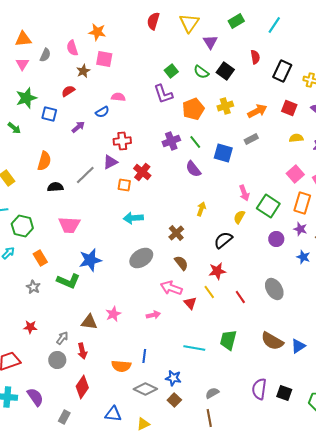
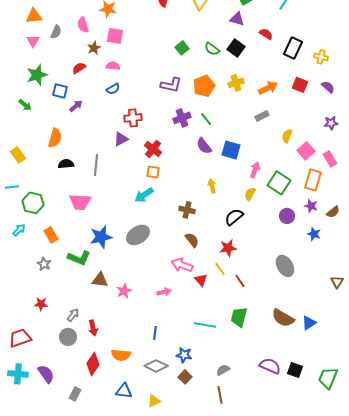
purple triangle: (210, 42) -> (237, 19), moved, turned -42
red semicircle: (255, 57) -> (266, 34), turned -48
purple L-shape: (163, 94) -> (171, 85), moved, turned -60
pink semicircle: (118, 97) -> (113, 66), moved
purple arrow: (78, 127) -> (76, 106), moved
yellow semicircle: (296, 138) -> (287, 136), moved, turned -64
blue square: (223, 153) -> (231, 150), moved
gray line: (85, 175) -> (96, 165), moved, turned -40
orange square: (124, 185) -> (153, 172), moved
pink arrow: (244, 193) -> (255, 170), turned -140
yellow arrow: (201, 209) -> (212, 186), turned -32
cyan arrow: (133, 218) -> (144, 195), turned -30
brown cross: (176, 233) -> (187, 210), turned -35
gray ellipse: (141, 258) -> (138, 235), moved
red line: (240, 297) -> (240, 281), moved
brown triangle: (89, 322) -> (100, 280), moved
orange semicircle: (121, 366) -> (121, 355), moved
purple semicircle: (259, 389) -> (270, 366), turned 105

